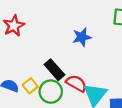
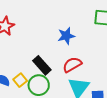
red semicircle: (76, 83) -> (72, 65), moved, turned -60

